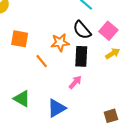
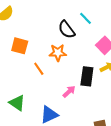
black semicircle: (82, 30) -> (67, 30), moved
black rectangle: (81, 56) -> (87, 76), moved

